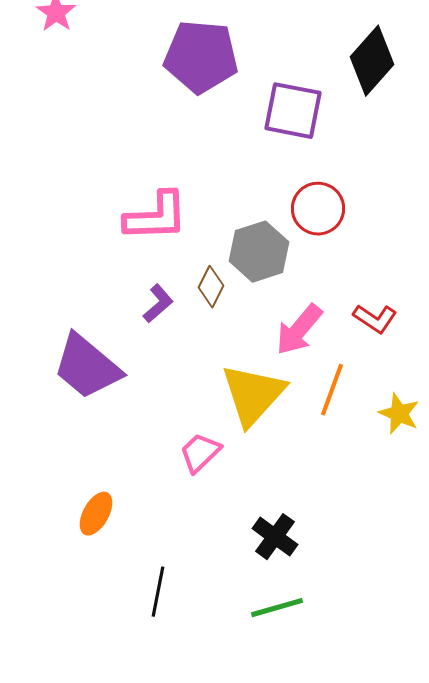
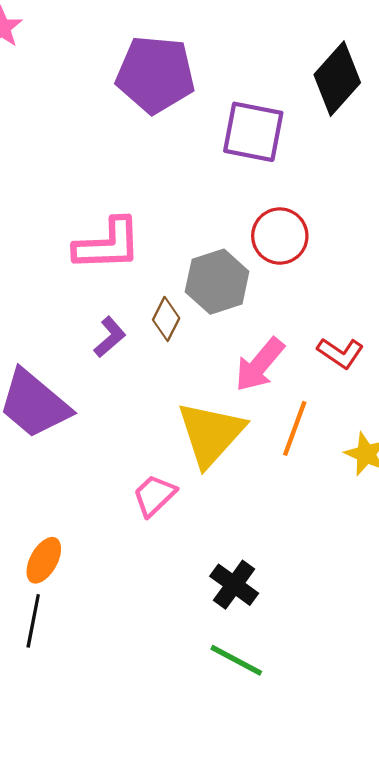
black line: (158, 592) -> (33, 621), moved
green line: (277, 608) -> (236, 660), turned 44

